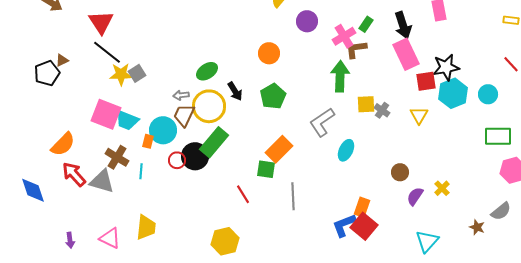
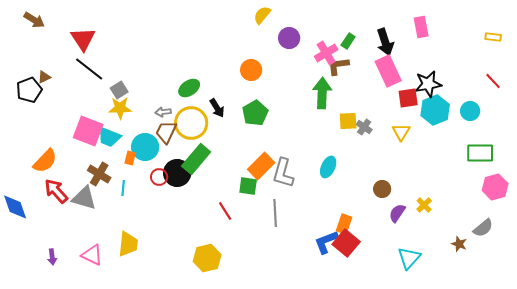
yellow star: (121, 74) -> (120, 108), moved
gray L-shape: (322, 122) -> (283, 173), moved, turned -40

